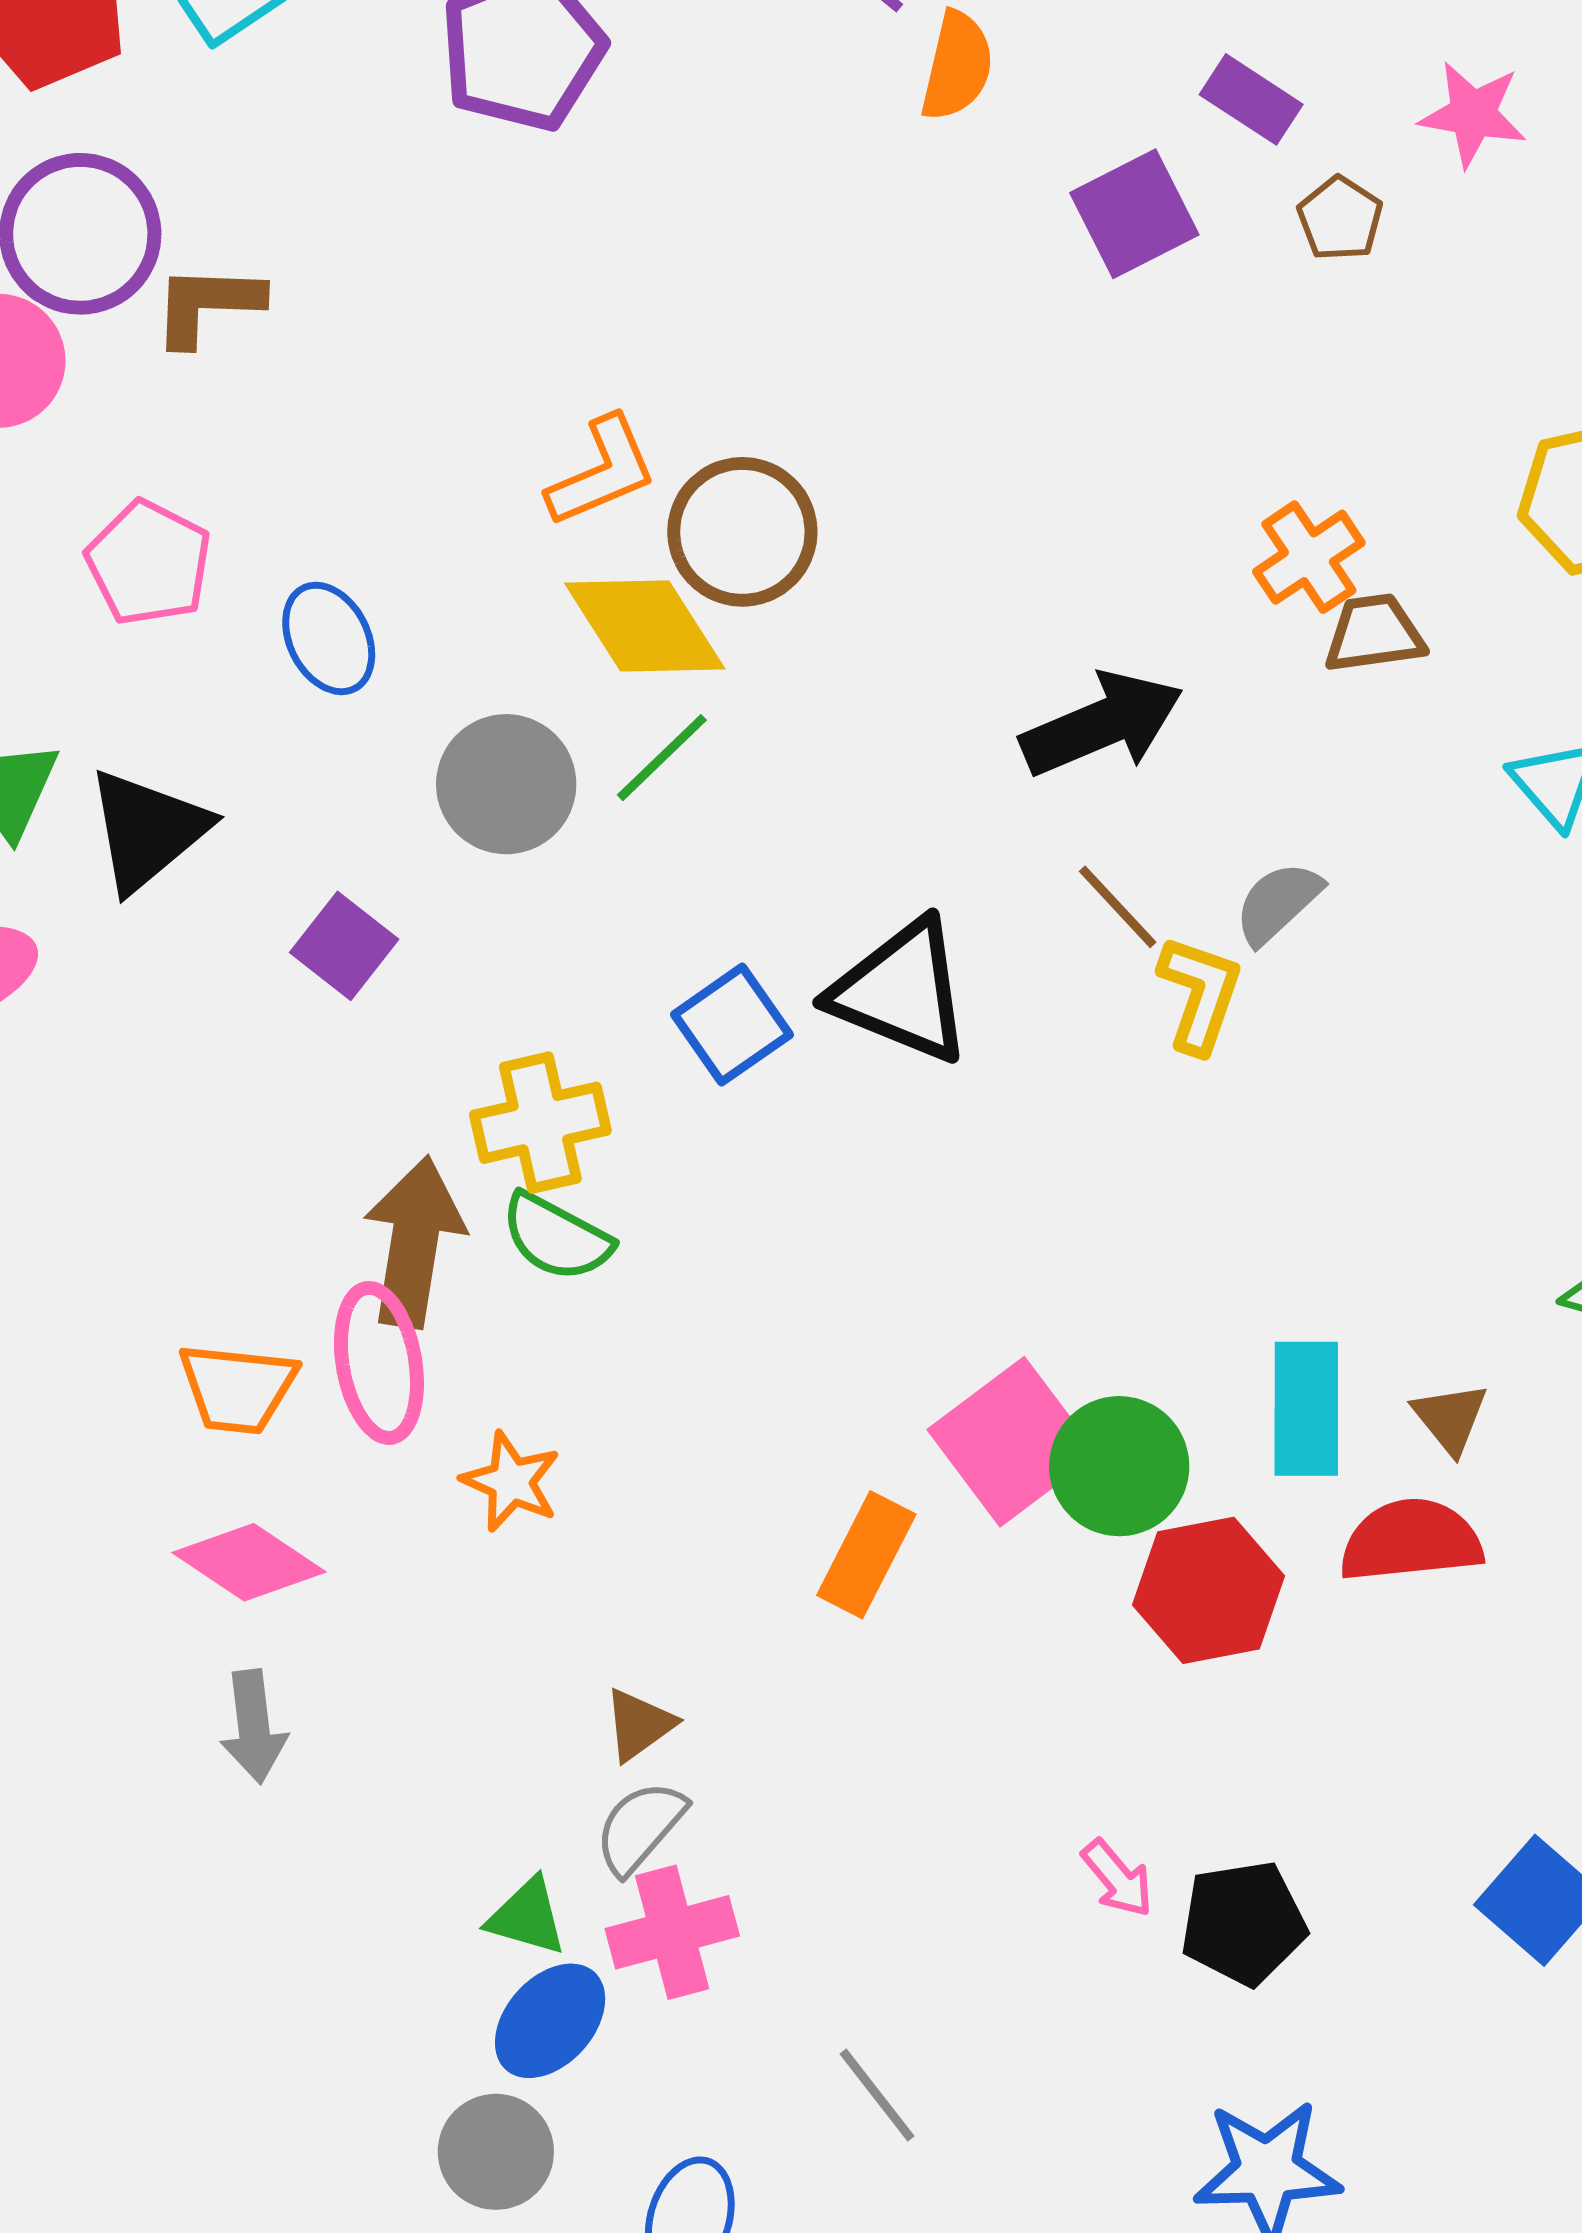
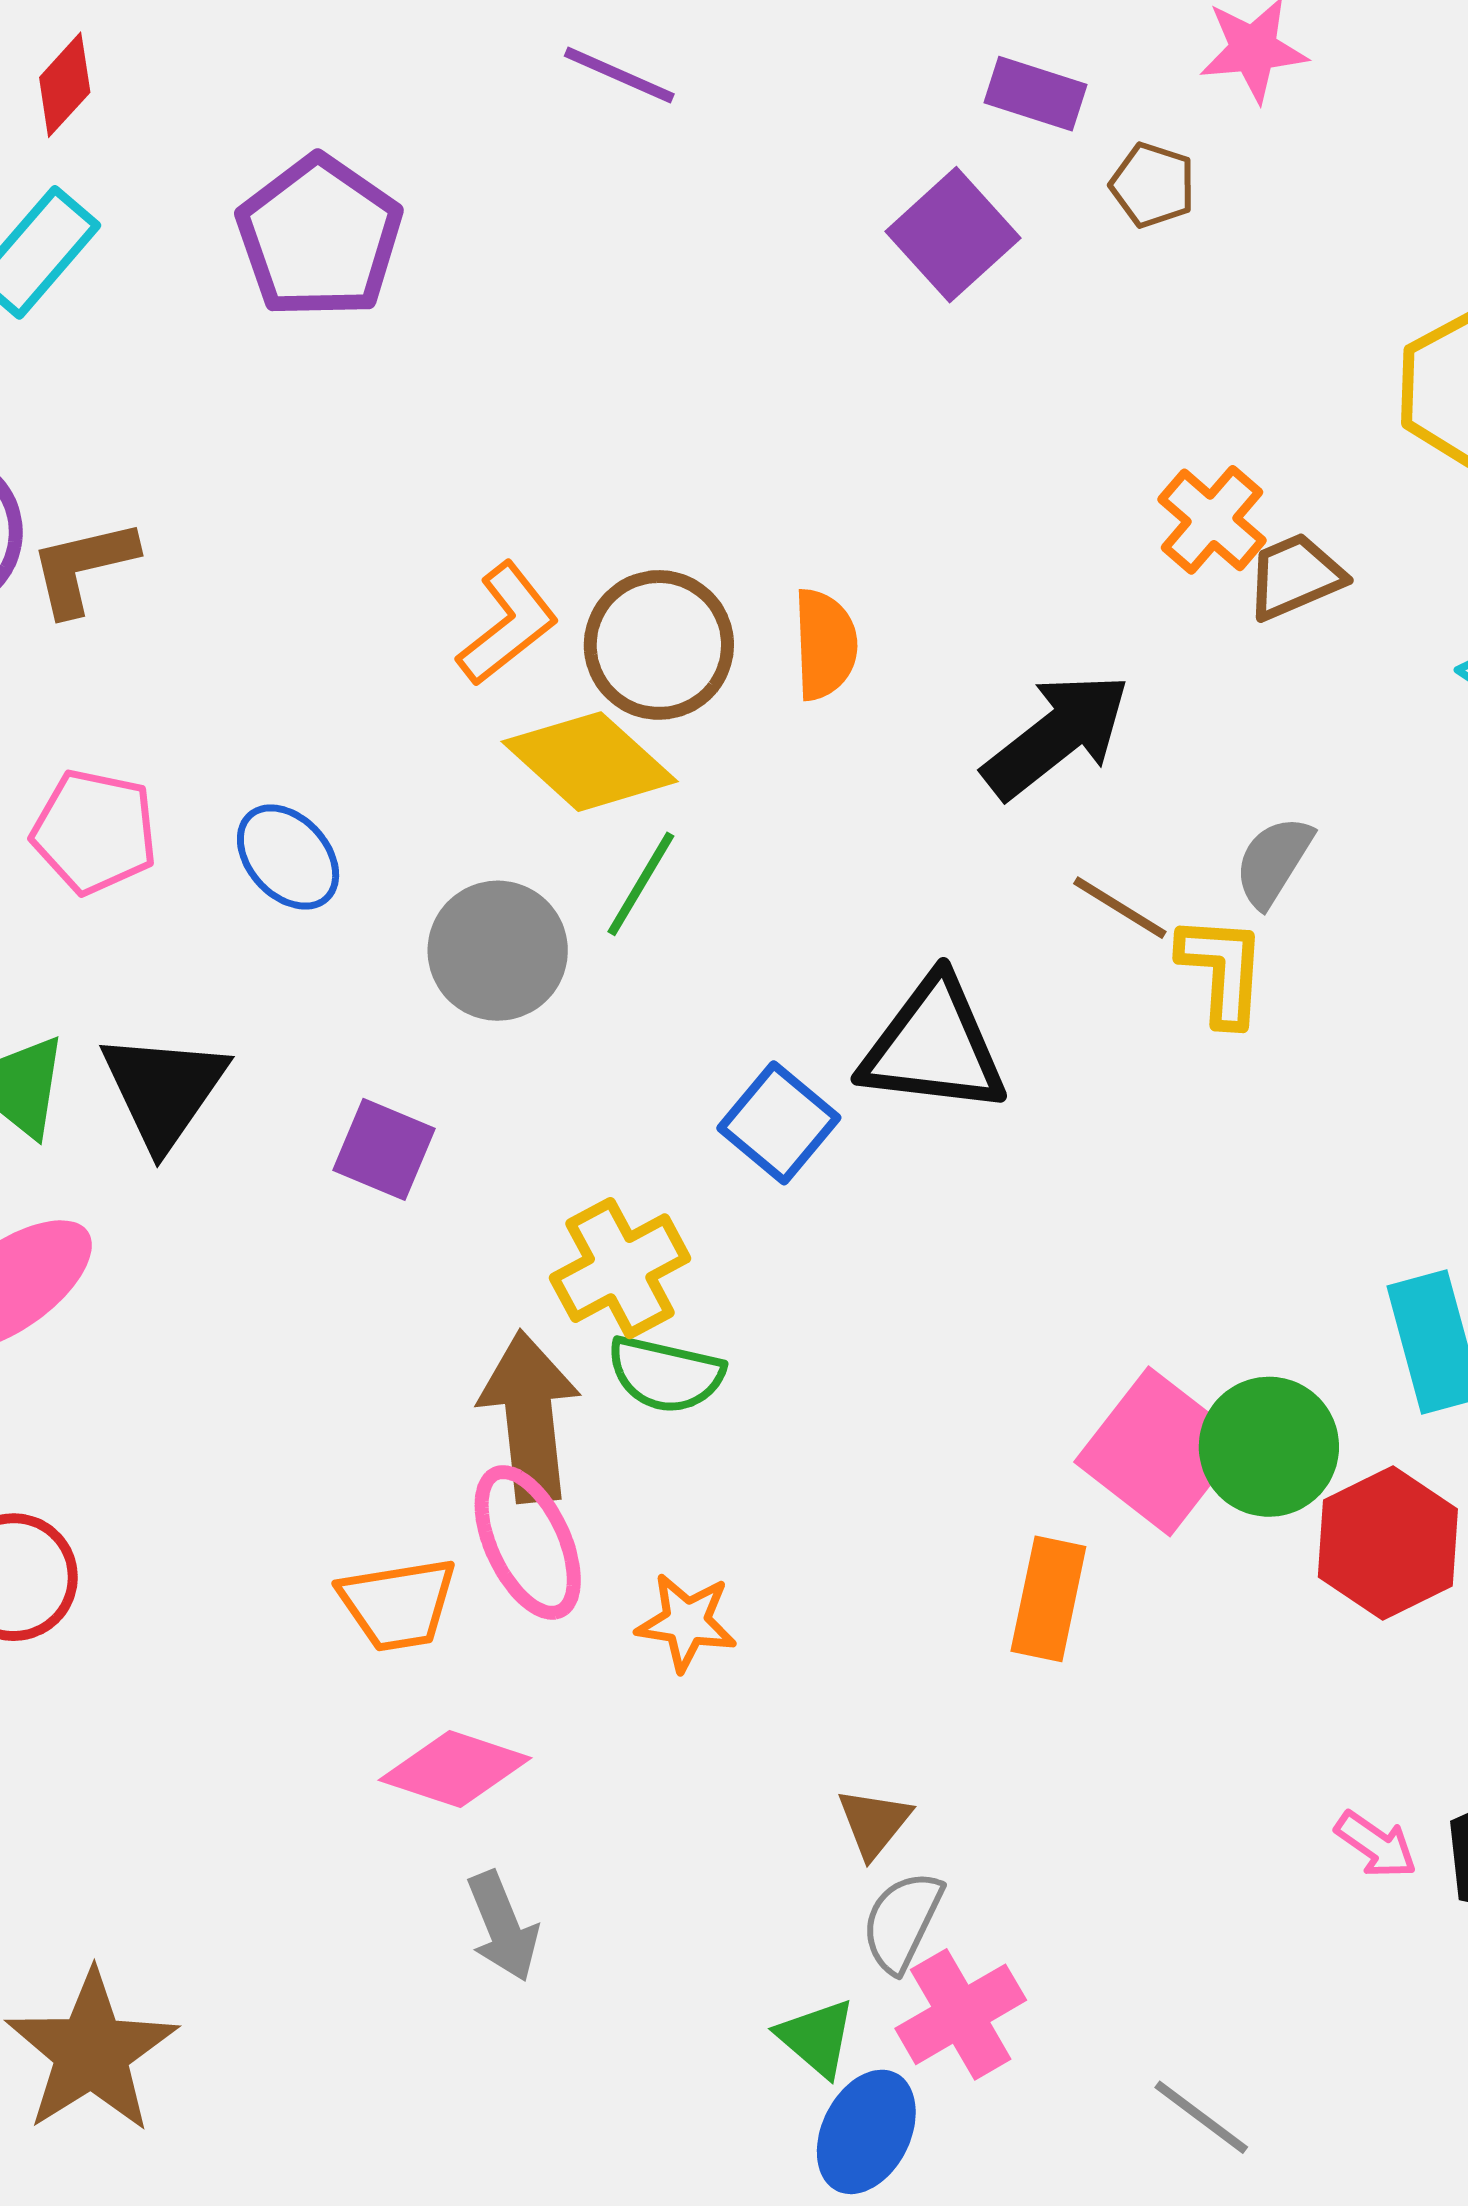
orange semicircle: (957, 66) -> (825, 644), moved
green triangle: (527, 1917) -> (817, 2038), turned 40

